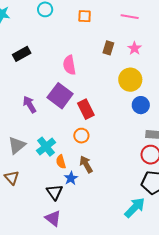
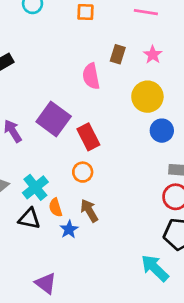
pink semicircle: (69, 65) -> (91, 76), moved
black triangle: (55, 192) -> (29, 219), moved, turned -42
cyan arrow: (135, 208) -> (155, 268), turned -90

